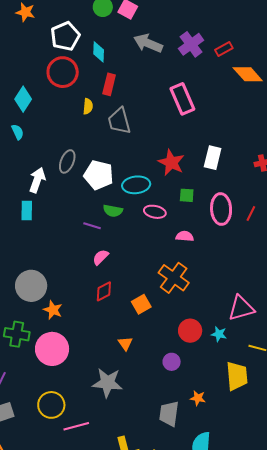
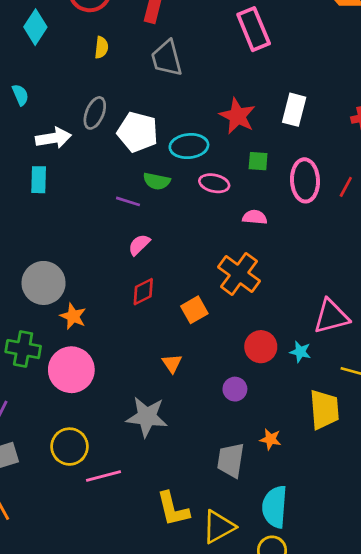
yellow semicircle: (88, 106) -> (101, 47), moved
cyan semicircle: (18, 132) -> (20, 95), moved
white arrow: (37, 180) -> (53, 138), turned 60

